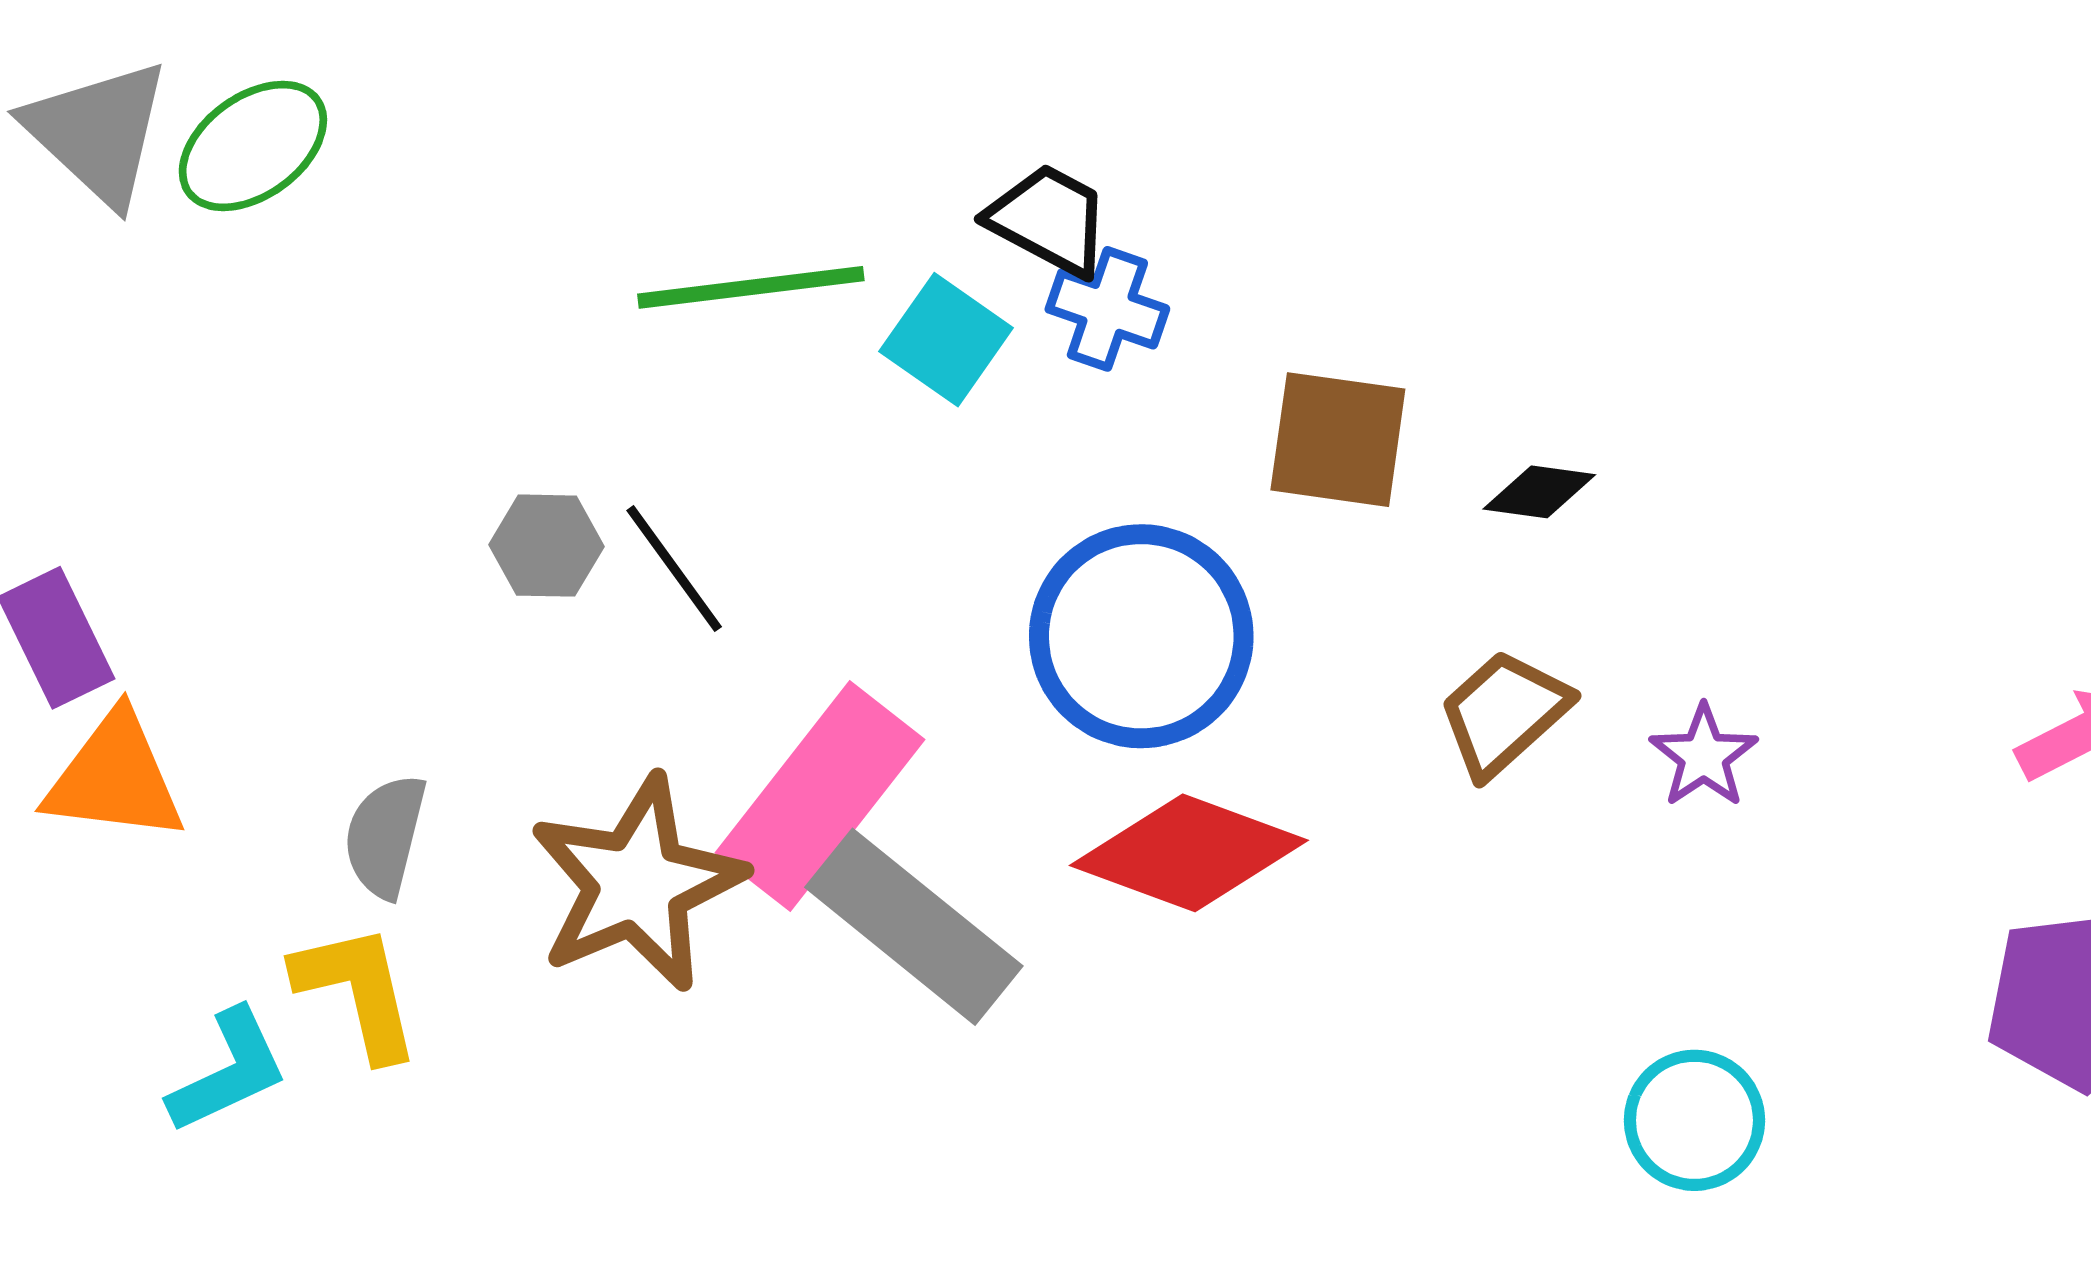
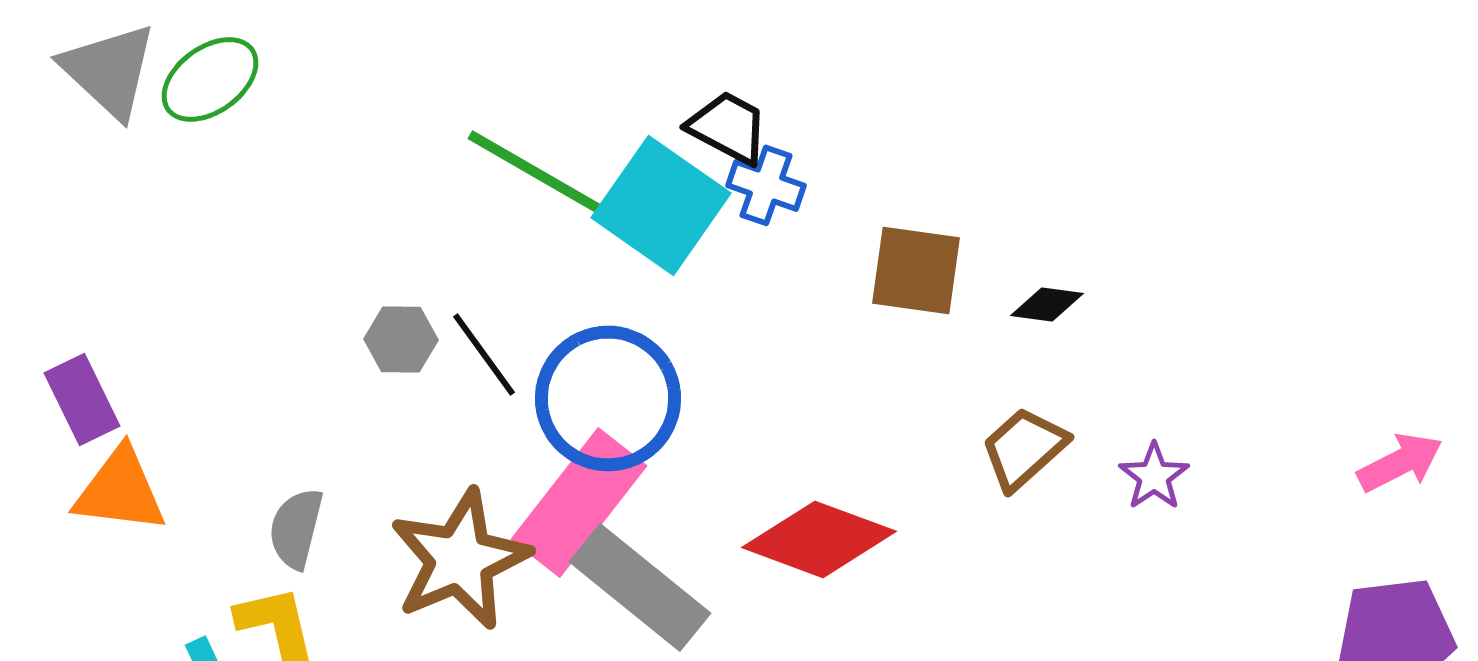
green line: (751, 287) -> (534, 171), turned 37
cyan square: (946, 340) -> (661, 205), size x1.6
blue circle: (1141, 636) -> (608, 398), moved

